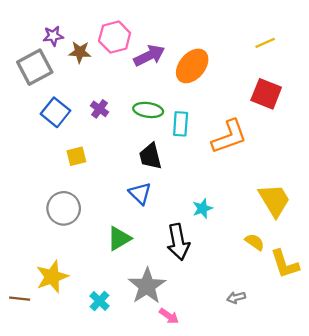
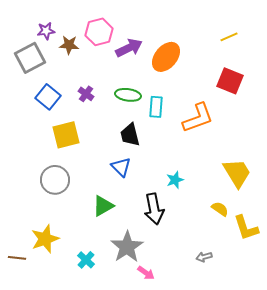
yellow square: (76, 156) -> (66, 135), size x1.6

